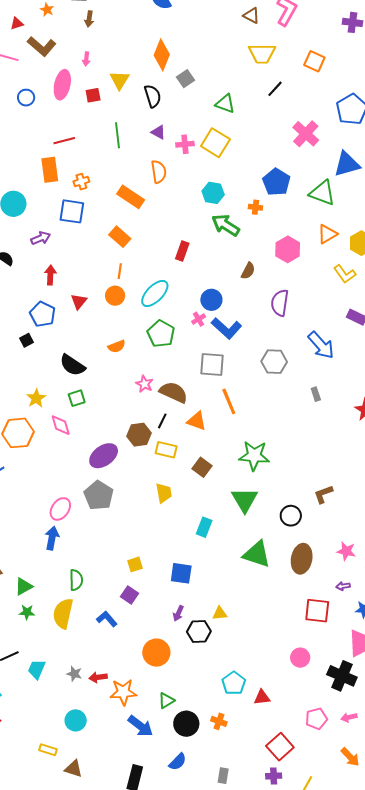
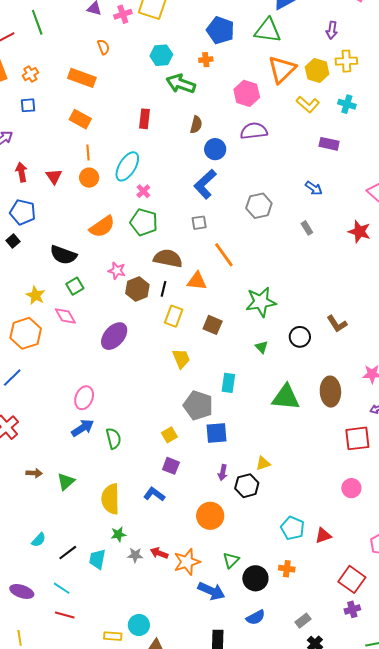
green line: (118, 135) -> (37, 22), moved
orange semicircle: (159, 172) -> (103, 47), size x0.7
blue square: (72, 211) -> (28, 105), size x0.6
orange triangle: (327, 234) -> (282, 69), size x1.4
brown semicircle: (248, 271) -> (196, 125), moved
blue circle: (211, 300) -> (215, 149), moved
red triangle: (79, 301) -> (54, 176), moved
purple semicircle: (280, 303) -> (254, 131), moved, turned 88
pink cross: (199, 319) -> (143, 191), moved
blue L-shape: (226, 328) -> (205, 184), turned 108
green pentagon: (161, 334) -> (144, 222), moved
blue arrow: (321, 345) -> (314, 188), moved, size x0.6
orange semicircle: (117, 346) -> (102, 227), size x1.5
gray square: (212, 365) -> (199, 223), size x0.6
pink star: (144, 384) -> (117, 271), moved
brown hexagon: (139, 435) -> (137, 289), moved
yellow rectangle: (166, 450) -> (174, 316), turned -70
brown L-shape: (323, 494) -> (337, 324), turned -90
gray pentagon: (99, 495) -> (198, 405), moved
green triangle: (245, 500) -> (262, 347), size x0.5
black circle: (291, 516) -> (300, 337), moved
blue arrow: (52, 538) -> (83, 428), turned 60
green semicircle: (76, 580) -> (114, 438), moved
green star: (27, 612) -> (118, 534), moved
red arrow: (98, 677) -> (159, 553), turned 42
cyan circle: (76, 720) -> (139, 625), moved
yellow rectangle: (48, 750) -> (113, 636), moved
blue semicircle: (178, 762) -> (256, 617), turned 30
gray rectangle: (223, 776) -> (303, 621), turned 56

